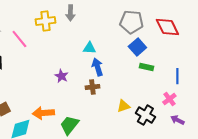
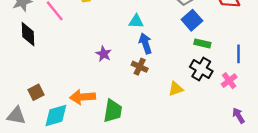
brown cross: (92, 87) -> (140, 67), turned 32
black cross: (145, 115) -> (201, 69), moved
purple arrow: (177, 120) -> (238, 116), moved, turned 32
green trapezoid: (69, 125) -> (113, 111), turned 150

